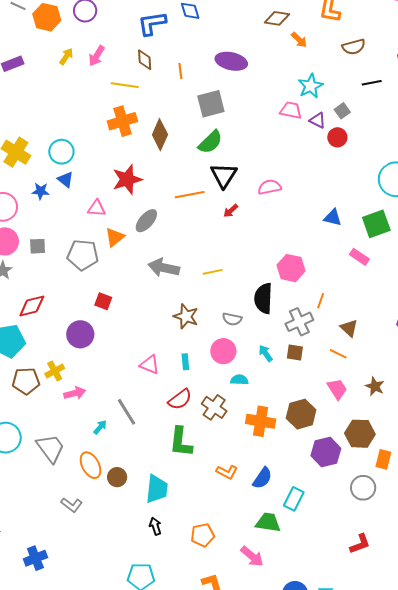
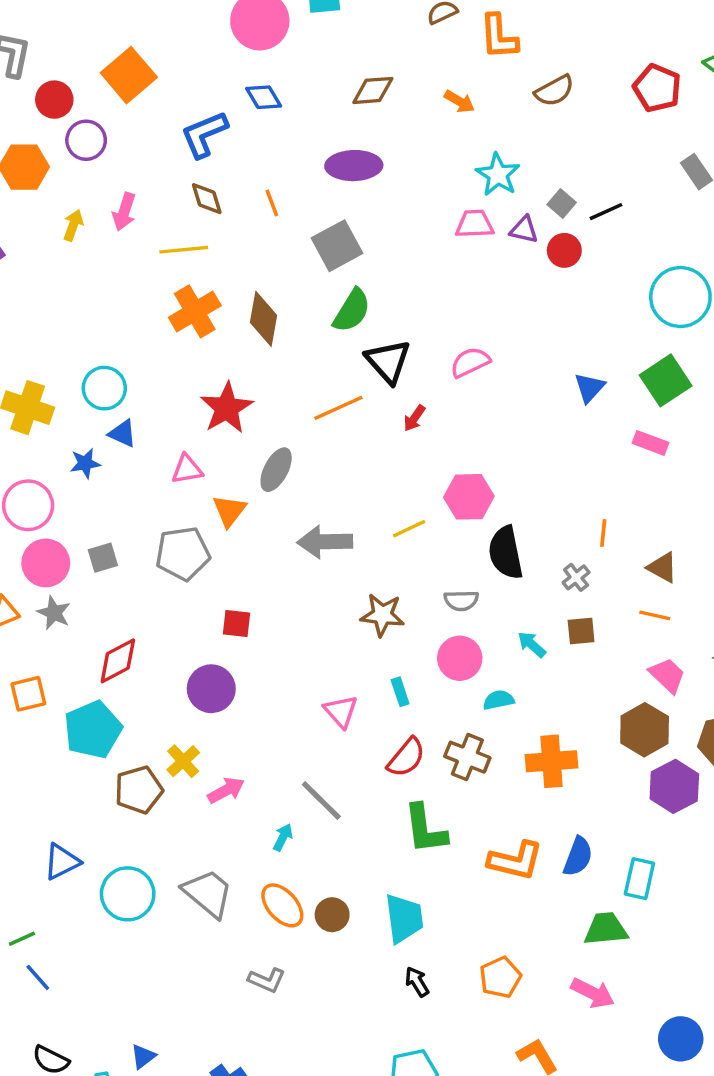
brown diamond: (277, 18) -> (373, 90), moved
black line: (372, 83) -> (606, 212), moved
blue triangle: (333, 218) -> (590, 388), turned -48
pink hexagon: (291, 268) -> (469, 497), moved
gray cross: (299, 322) -> (576, 577), size x0.6
pink triangle: (150, 365) -> (341, 711), turned 40
brown hexagon: (301, 414) -> (645, 730), moved
orange L-shape: (227, 472) -> (516, 861), size x1.5

